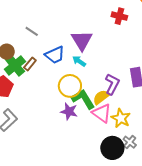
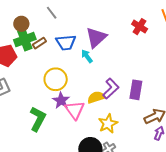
yellow circle: (70, 86) -> (56, 79), moved
green L-shape: (83, 99) -> (38, 119), moved, turned 40
pink triangle: (102, 113) -> (75, 110), moved

